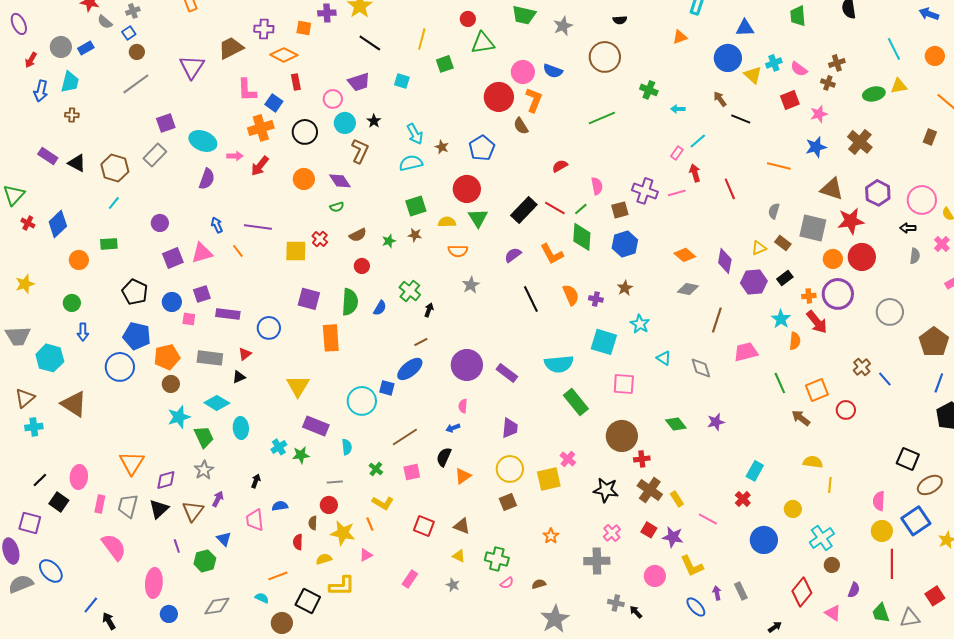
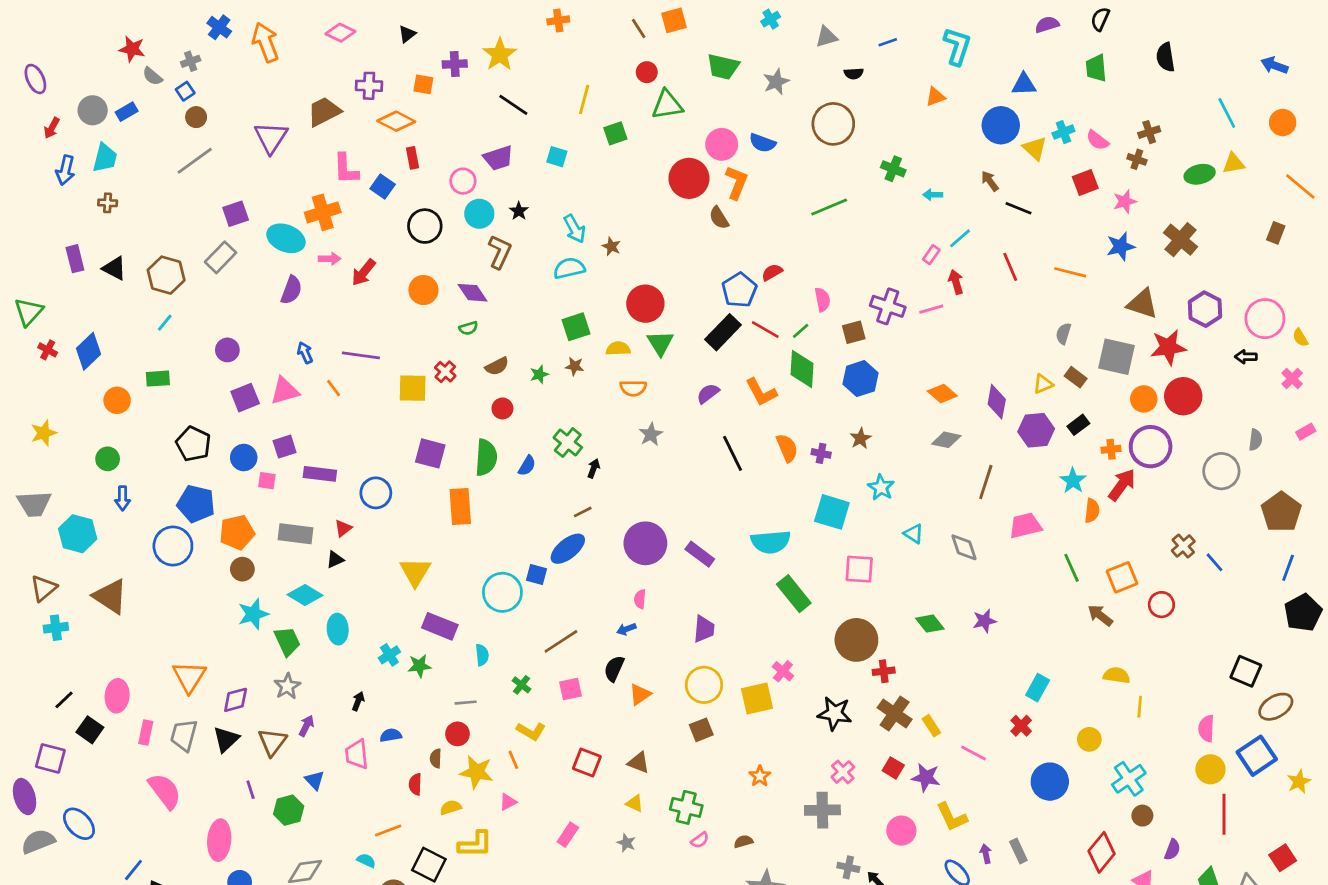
orange cross: (261, 128) -> (323, 212), moved
blue pentagon: (482, 148) -> (739, 290), moved
purple rectangle: (48, 156) -> (75, 259), turned 42
red line: (730, 189) -> (1010, 267), moved
gray semicircle: (915, 256) -> (1255, 440), moved
red arrow: (817, 322) -> (1122, 485), turned -105

